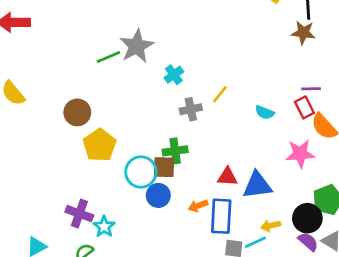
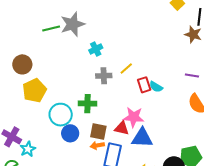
red rectangle: (304, 107) -> (144, 85), moved
pink star: (300, 154) -> (134, 117), moved
brown square: (164, 167) -> (98, 131), moved

